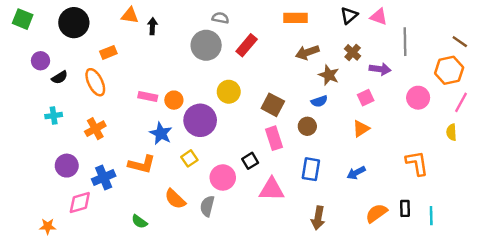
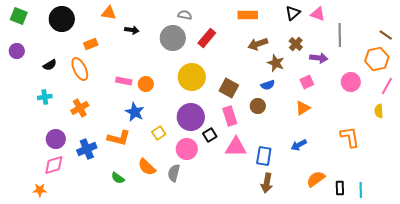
black arrow: (152, 26) -> (132, 30), moved, turned 96
purple circle: (40, 61) -> (17, 51), moved
yellow circle: (229, 92) -> (192, 77), size x1.4
purple circle: (200, 120) -> (191, 117), moved
blue rectangle: (311, 169) -> (264, 156), moved
pink triangle: (272, 189) -> (236, 147), moved
pink diamond: (80, 203) -> (54, 165), moved
black rectangle: (405, 208) -> (340, 188), moved
cyan line: (431, 216) -> (361, 190), moved
green semicircle: (139, 222) -> (118, 178), moved

